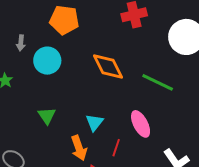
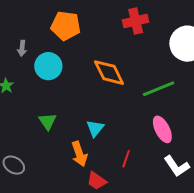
green line: (158, 82) -> (159, 89), turned -48
pink ellipse: (141, 124) -> (162, 129), moved
red line: (116, 148) -> (126, 159), moved

